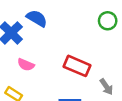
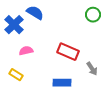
pink semicircle: (26, 65) -> (26, 51), turned 144

